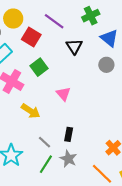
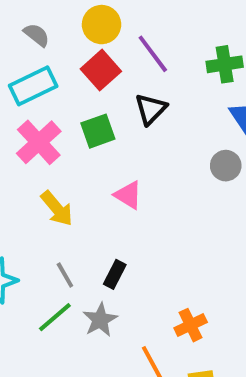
yellow circle: (13, 19) -> (102, 25), moved
black triangle: (74, 46) -> (151, 109), moved
pink triangle: (63, 94) -> (128, 195), turned -35

